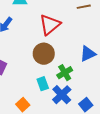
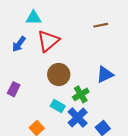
red triangle: (50, 25) -> (48, 41), moved
cyan rectangle: (43, 84) -> (58, 106), turned -40

